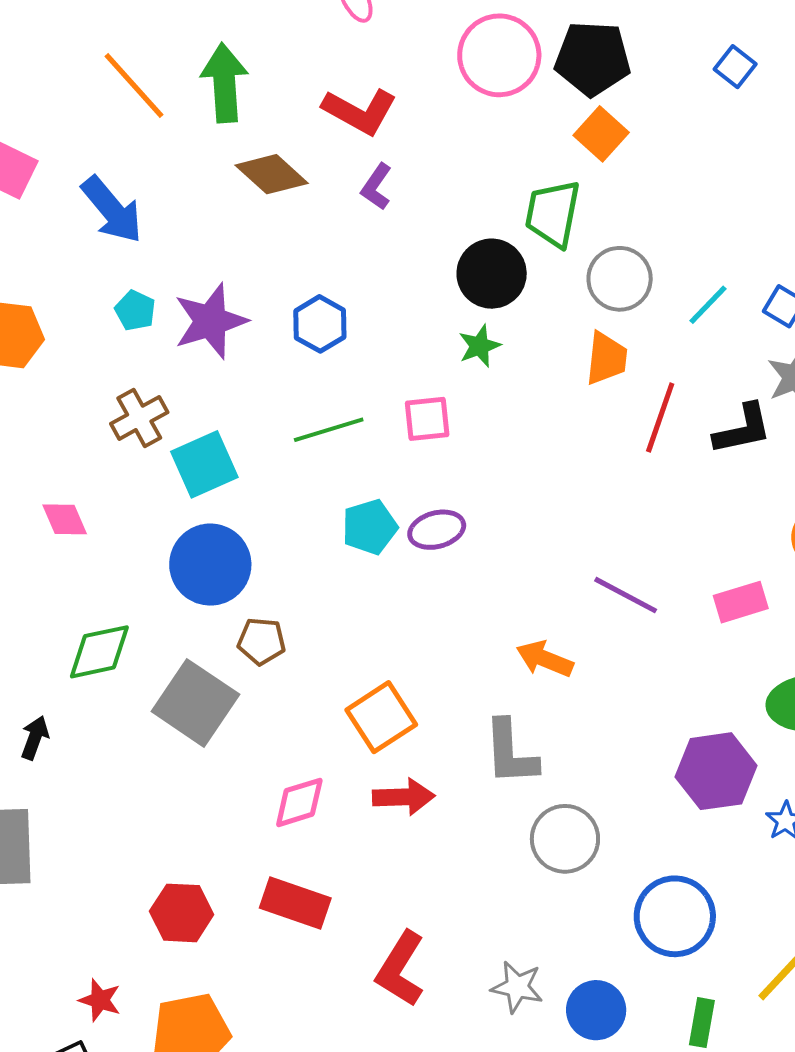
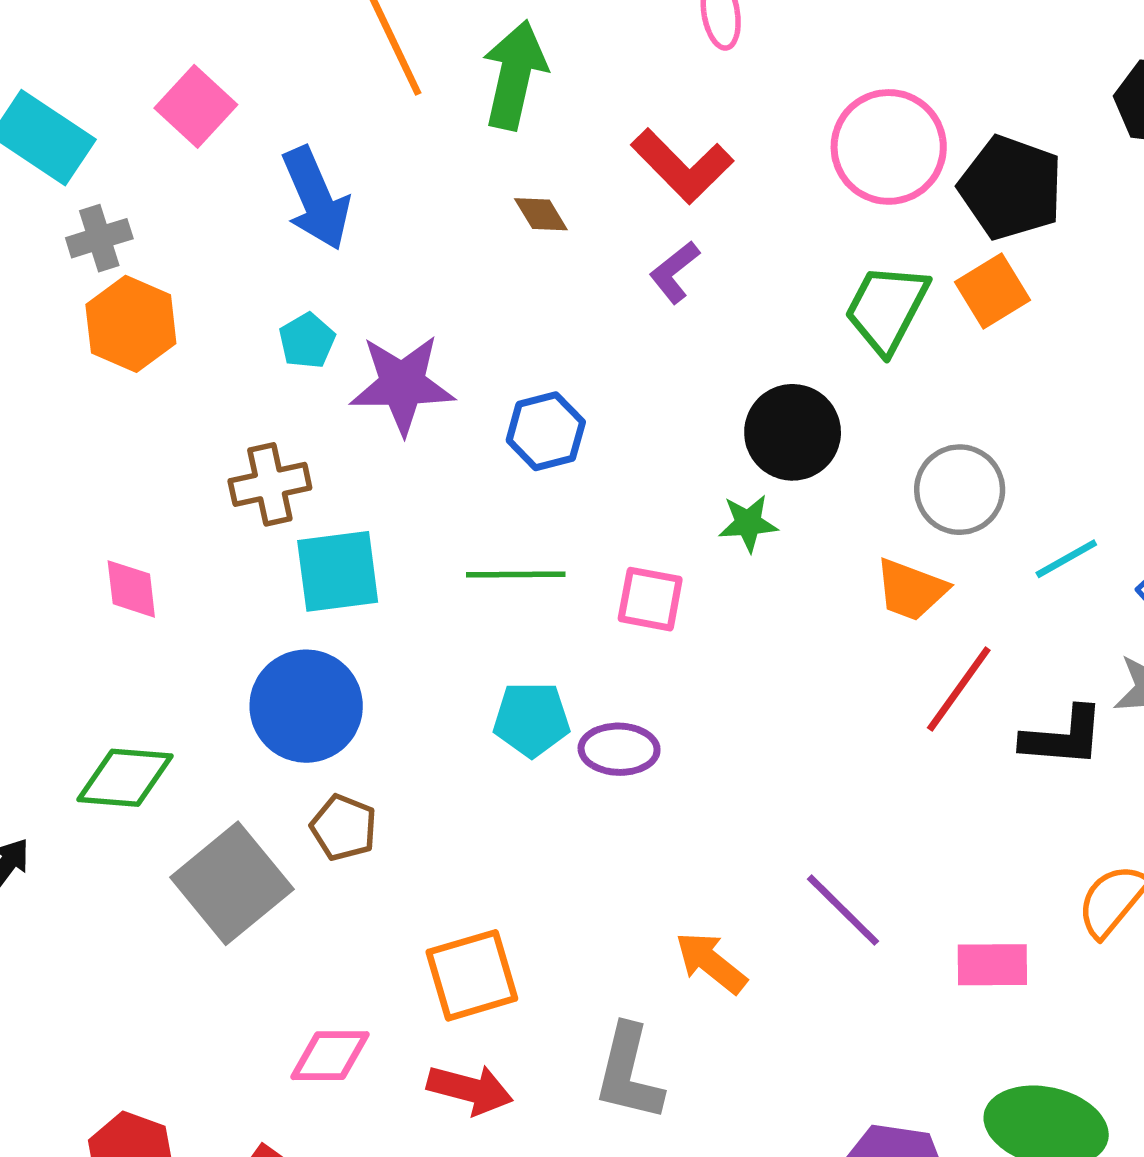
brown diamond: (272, 174) -> (541, 214), size x0.6
green trapezoid: (553, 213) -> (887, 308), moved
orange trapezoid: (606, 358) -> (911, 590), turned 88

